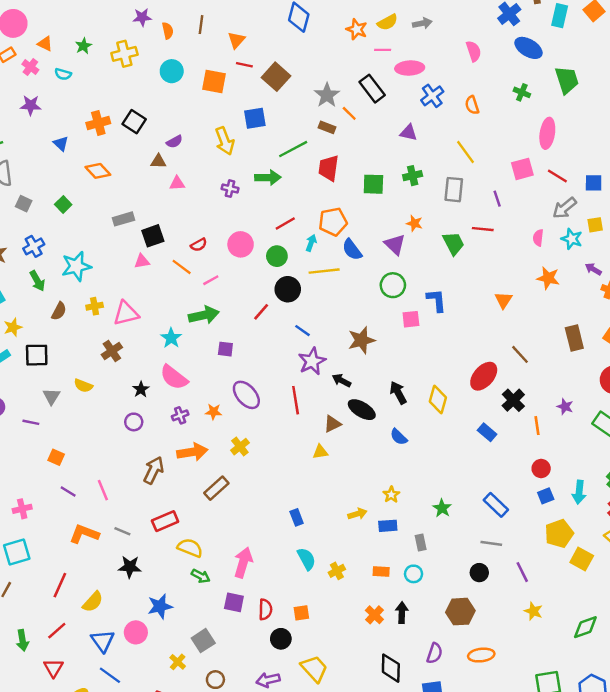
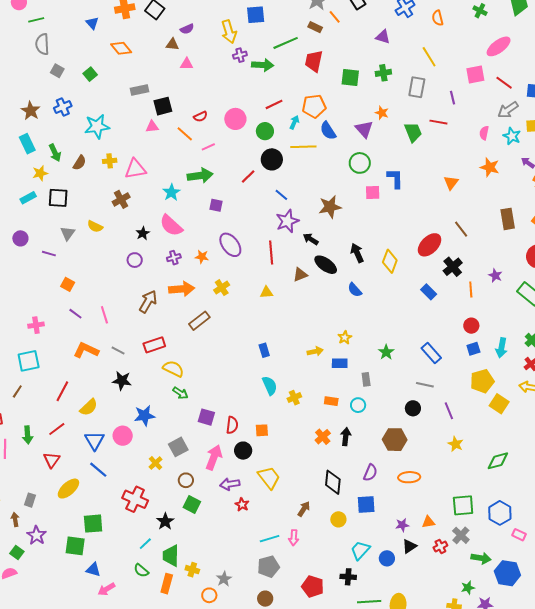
pink ellipse: (547, 133) -> (499, 46), turned 40
purple cross: (230, 189) -> (240, 55), moved, turned -32
green arrow: (37, 281) -> (55, 153), moved
yellow triangle: (320, 452) -> (266, 292), moved
pink arrow: (243, 562) -> (214, 457), moved

